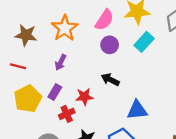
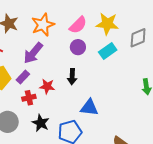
purple arrow: (61, 62) -> (33, 53), size x1.6
black arrow: (110, 80) -> (72, 77), turned -126

